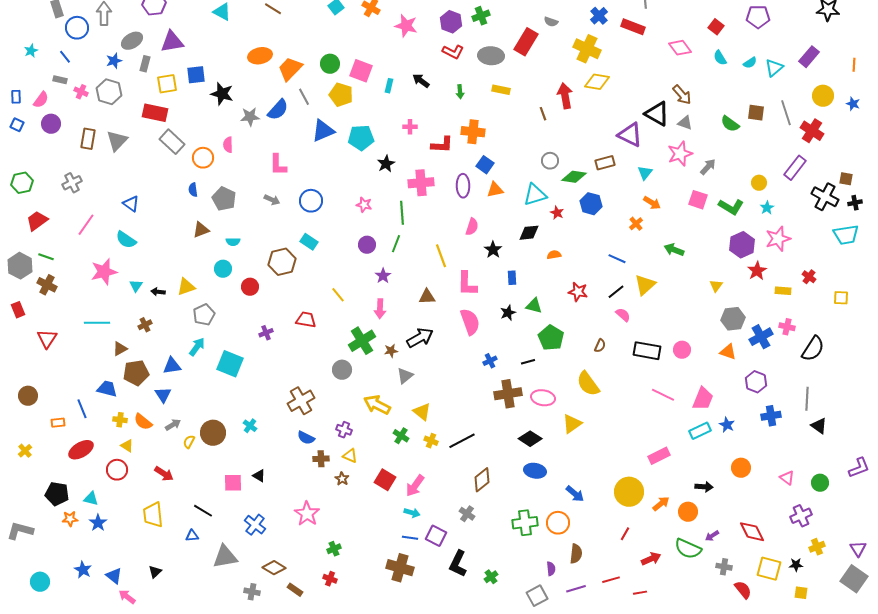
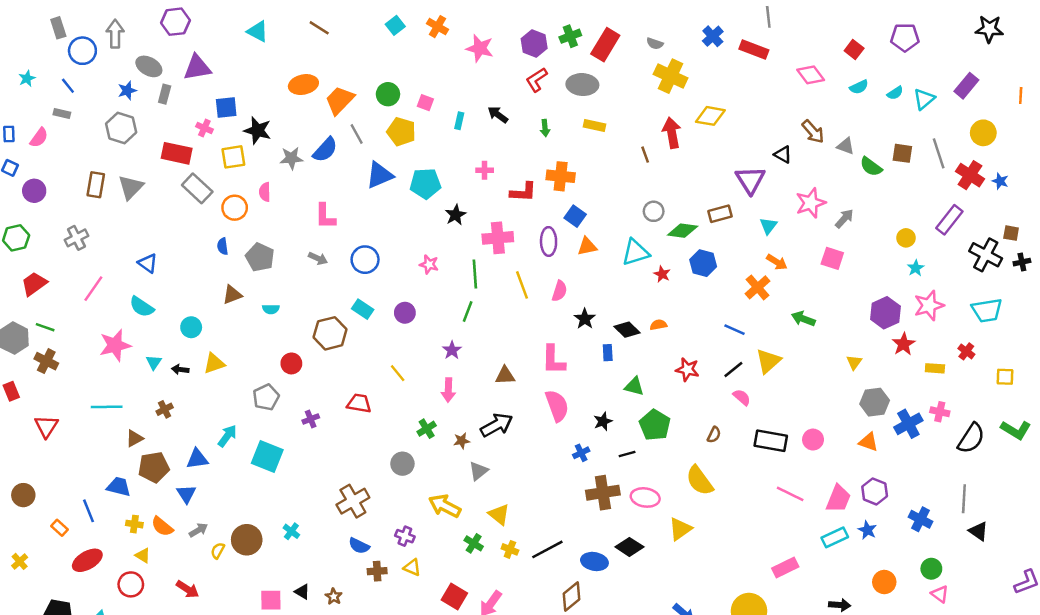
gray ellipse: (132, 41) -> (149, 66), turned 60
red rectangle: (526, 42) -> (605, 45), moved
yellow cross: (587, 49) -> (671, 76), moved
red L-shape: (453, 52) -> (536, 80), turned 120
cyan semicircle: (720, 58) -> (859, 87), turned -84
pink square: (361, 71) -> (425, 103), size x0.6
yellow square: (167, 84) -> (233, 157), moved
pink cross: (81, 92) -> (204, 128), moved
blue star: (853, 104) -> (1000, 181), moved
black triangle: (657, 114) -> (783, 155), size x0.6
gray triangle: (685, 123) -> (846, 146), moved
purple circle: (51, 124) -> (34, 191), moved
purple triangle: (630, 135) -> (750, 180), turned 32
green L-shape: (731, 207) -> (1016, 430), moved
orange cross: (636, 224) -> (757, 287), size x1.5
black diamond: (529, 233) -> (627, 330), moved, turned 50
cyan trapezoid: (846, 235) -> (987, 310), moved
purple circle: (367, 245) -> (405, 313), moved
yellow line: (441, 256) -> (522, 285), moved
cyan circle: (223, 269) -> (191, 327), moved
black star: (508, 313) -> (603, 421), moved
gray pentagon: (204, 315) -> (266, 397), moved
green cross: (362, 341) -> (427, 429), size x0.6
purple hexagon: (756, 382) -> (875, 491), moved
blue cross: (771, 416) -> (920, 519), turned 36
orange rectangle: (58, 423) -> (60, 528), turned 48
blue ellipse: (535, 471) -> (594, 561), moved
brown star: (342, 479) -> (334, 597), moved
green circle: (820, 483) -> (931, 569), moved

